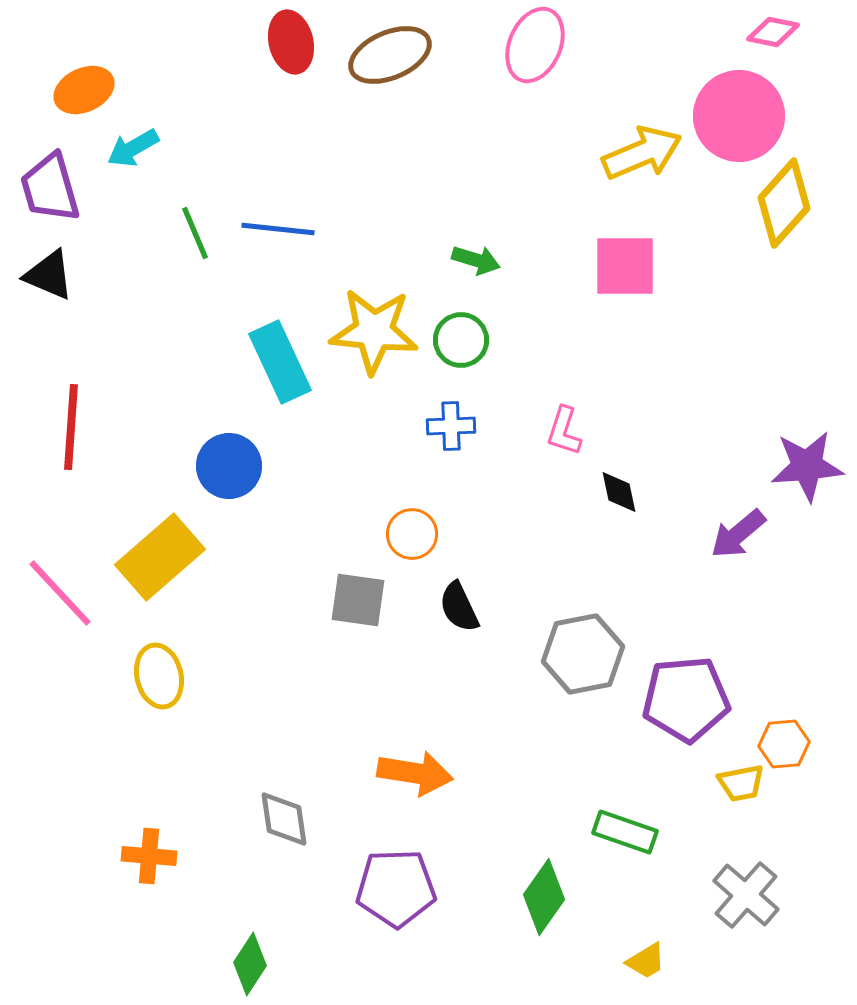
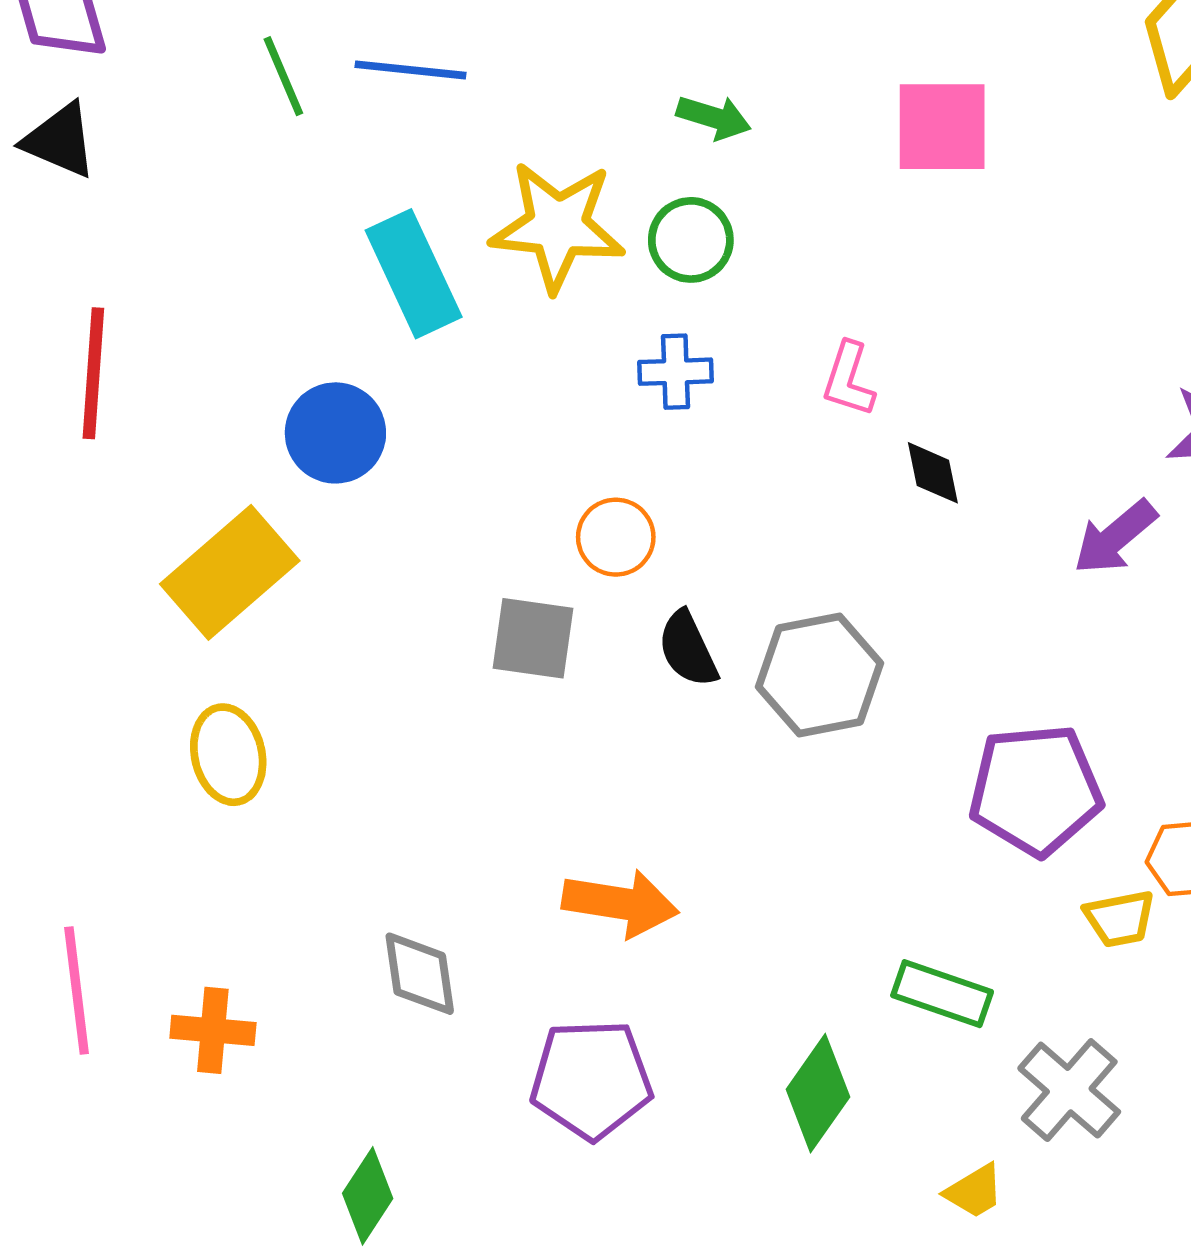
pink line: (60, 593) -> (77, 991), moved, turned 36
gray hexagon: (583, 654) -> (819, 675), moved
gray cross: (746, 895) -> (1069, 1090), moved

